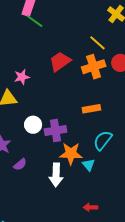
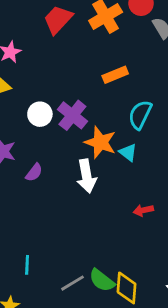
purple cross: (56, 131) -> (72, 115), turned -30
orange star: (71, 154) -> (100, 142), turned 30

